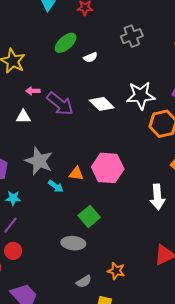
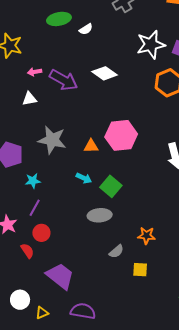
green ellipse: (66, 43) -> (59, 19), turned 40
white star: (141, 96) -> (151, 45), moved
cyan arrow: (56, 186) -> (84, 178), moved

